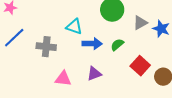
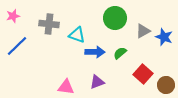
gray cross: (46, 47) -> (49, 24), moved

